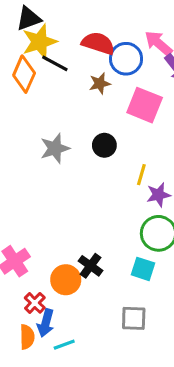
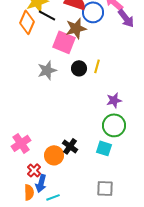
brown star: (100, 83) -> (76, 28), size x1.5
pink square: (145, 105) -> (64, 42), moved
yellow line: (141, 175) -> (97, 66), moved
gray square: (134, 318) -> (105, 188), moved

